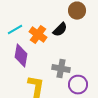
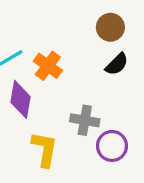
black semicircle: (60, 30) -> (117, 64), moved

